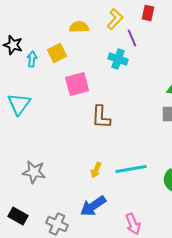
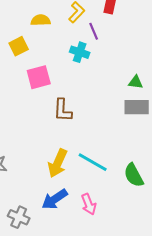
cyan line: (131, 169) -> (93, 162), turned 40
yellow arrow: (96, 170) -> (58, 163), size x1.8
pink arrow: (133, 224) -> (89, 204), moved

